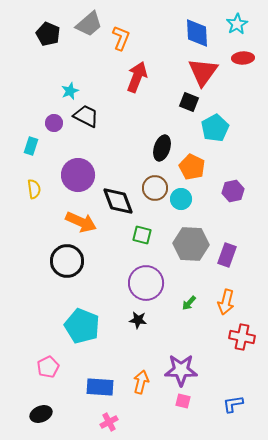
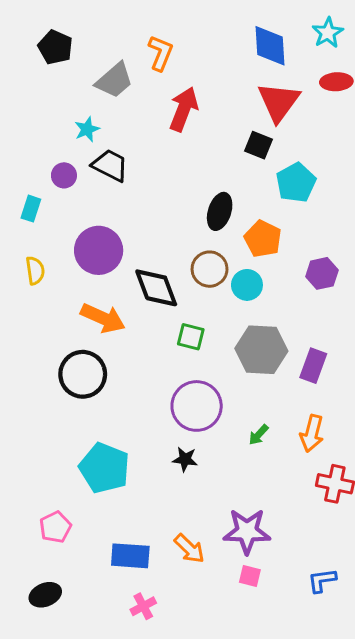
gray trapezoid: (89, 24) -> (114, 80), moved
orange arrow: (141, 382) -> (189, 549), turned 120

